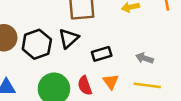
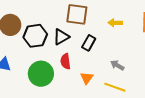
black rectangle: (102, 54) -> (89, 43), moved, turned -56
red semicircle: (85, 86) -> (65, 61), moved

